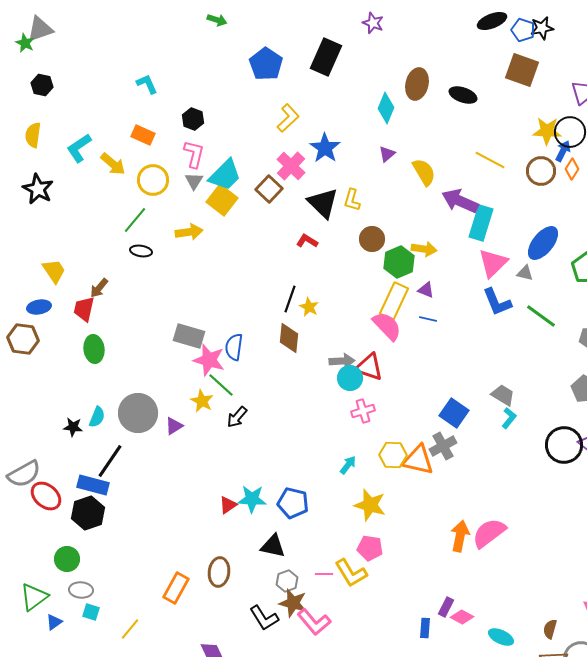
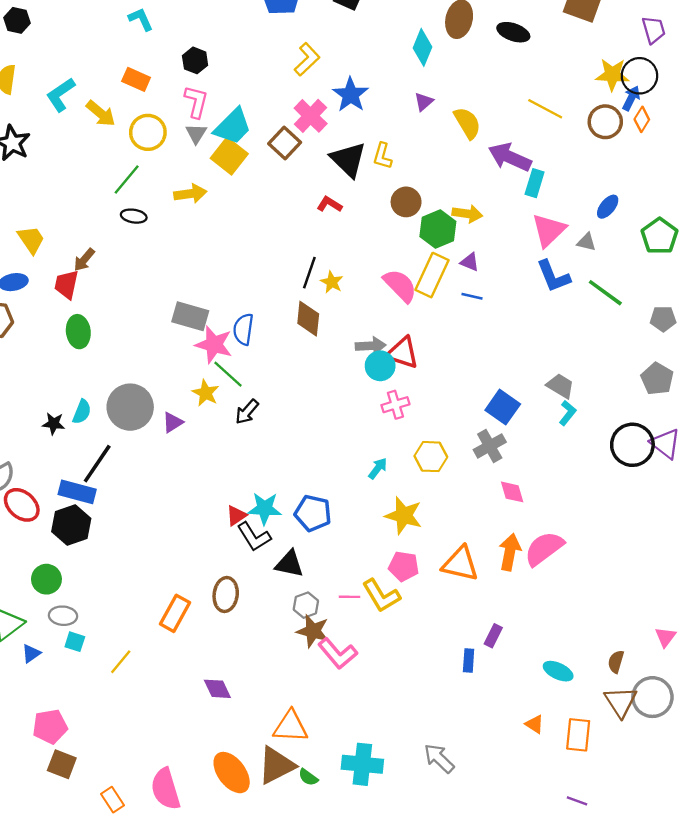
cyan rectangle: (481, 223) -> (535, 183), size x0.7
blue ellipse: (543, 243) -> (608, 207), size x0.6
pink semicircle: (387, 326) -> (400, 286), moved
orange triangle: (418, 460) -> (460, 564), moved
pink diamond: (462, 617) -> (512, 492), moved, turned 45
black L-shape: (264, 618) -> (254, 537), moved

